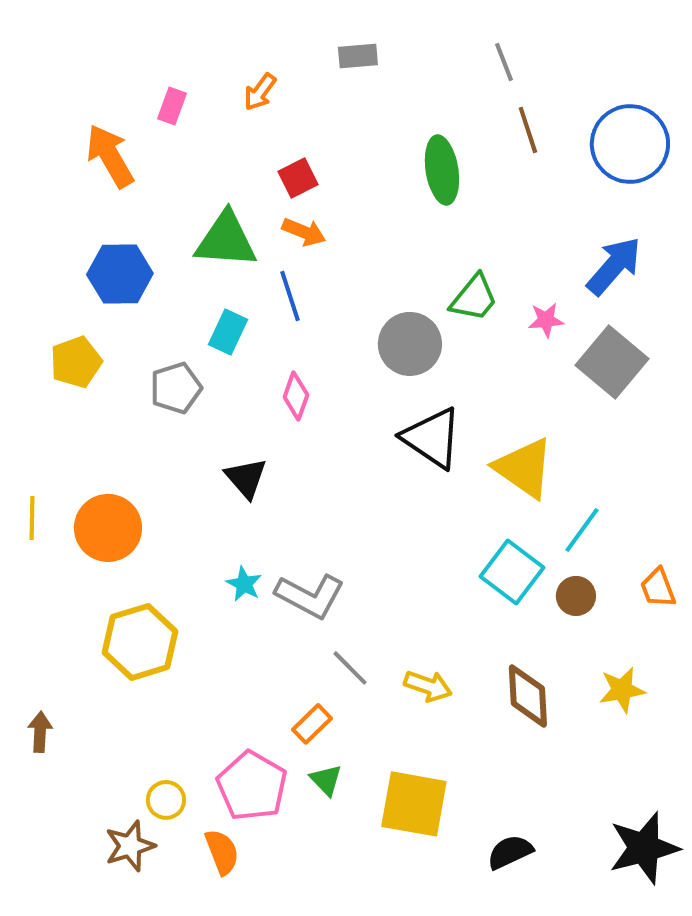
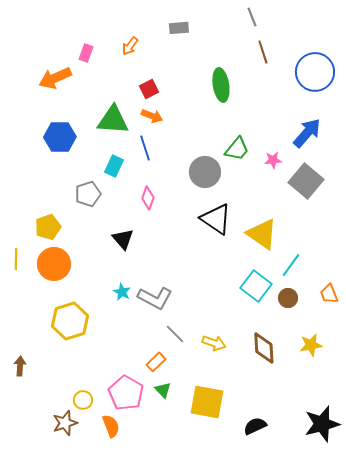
gray line: (504, 62) -> (252, 17), moved
brown line: (528, 130) -> (263, 52), moved
orange arrow: (110, 156) -> (55, 78), turned -84
yellow pentagon: (76, 362) -> (48, 227), moved

